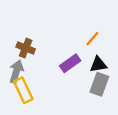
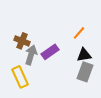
purple rectangle: (70, 63) -> (50, 52), moved
gray arrow: (16, 71) -> (31, 55), moved

